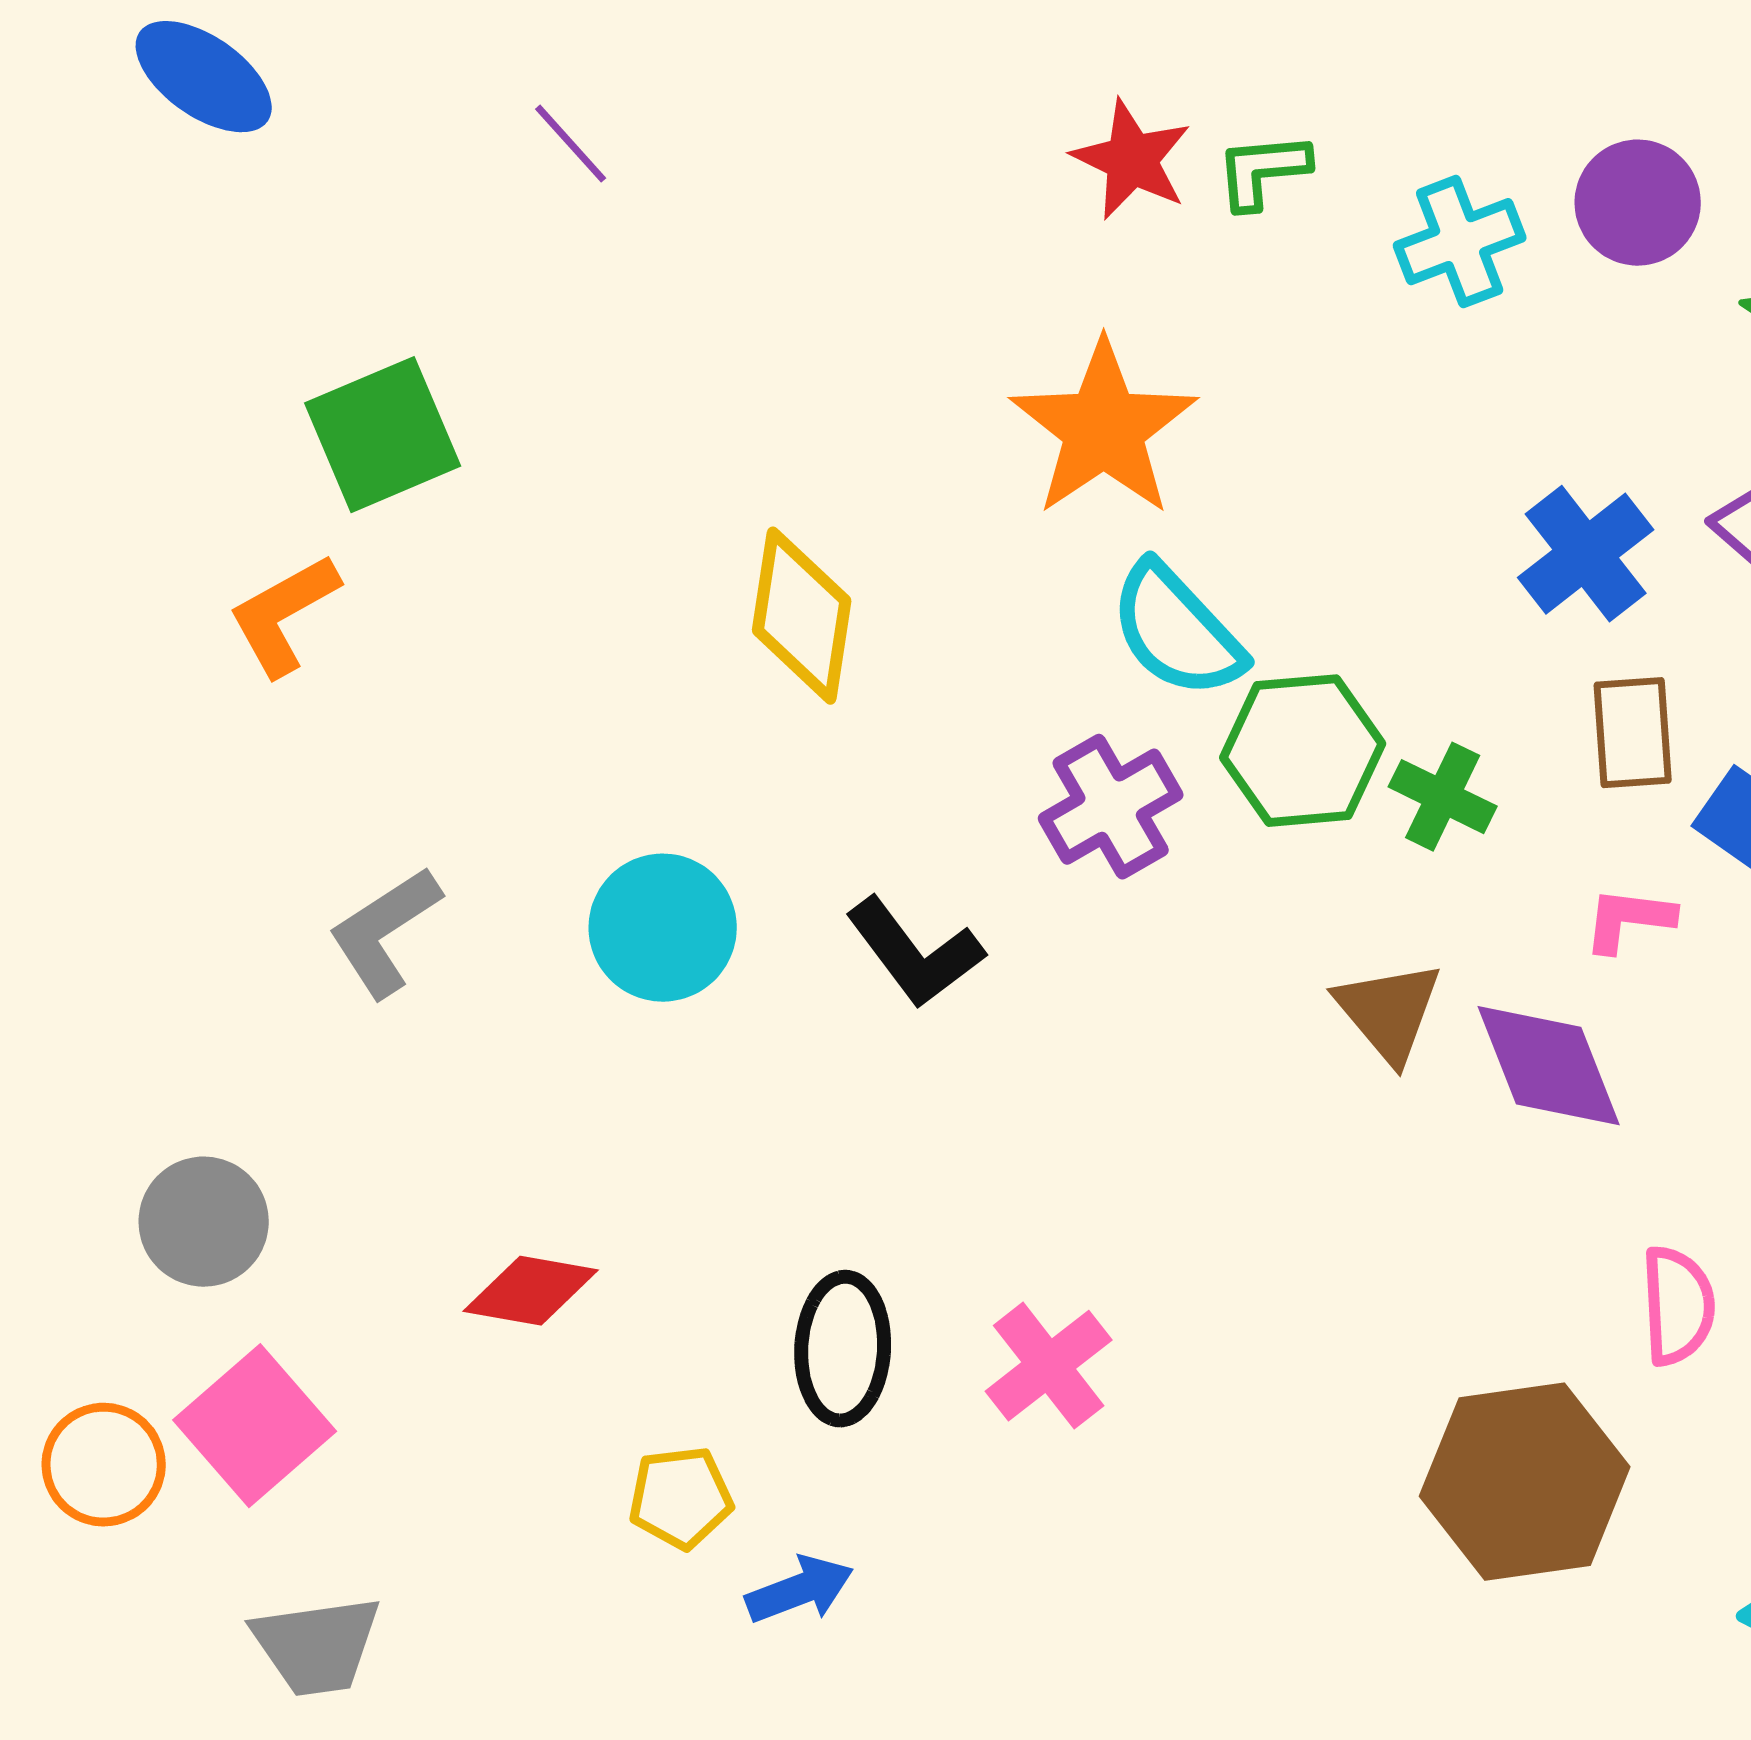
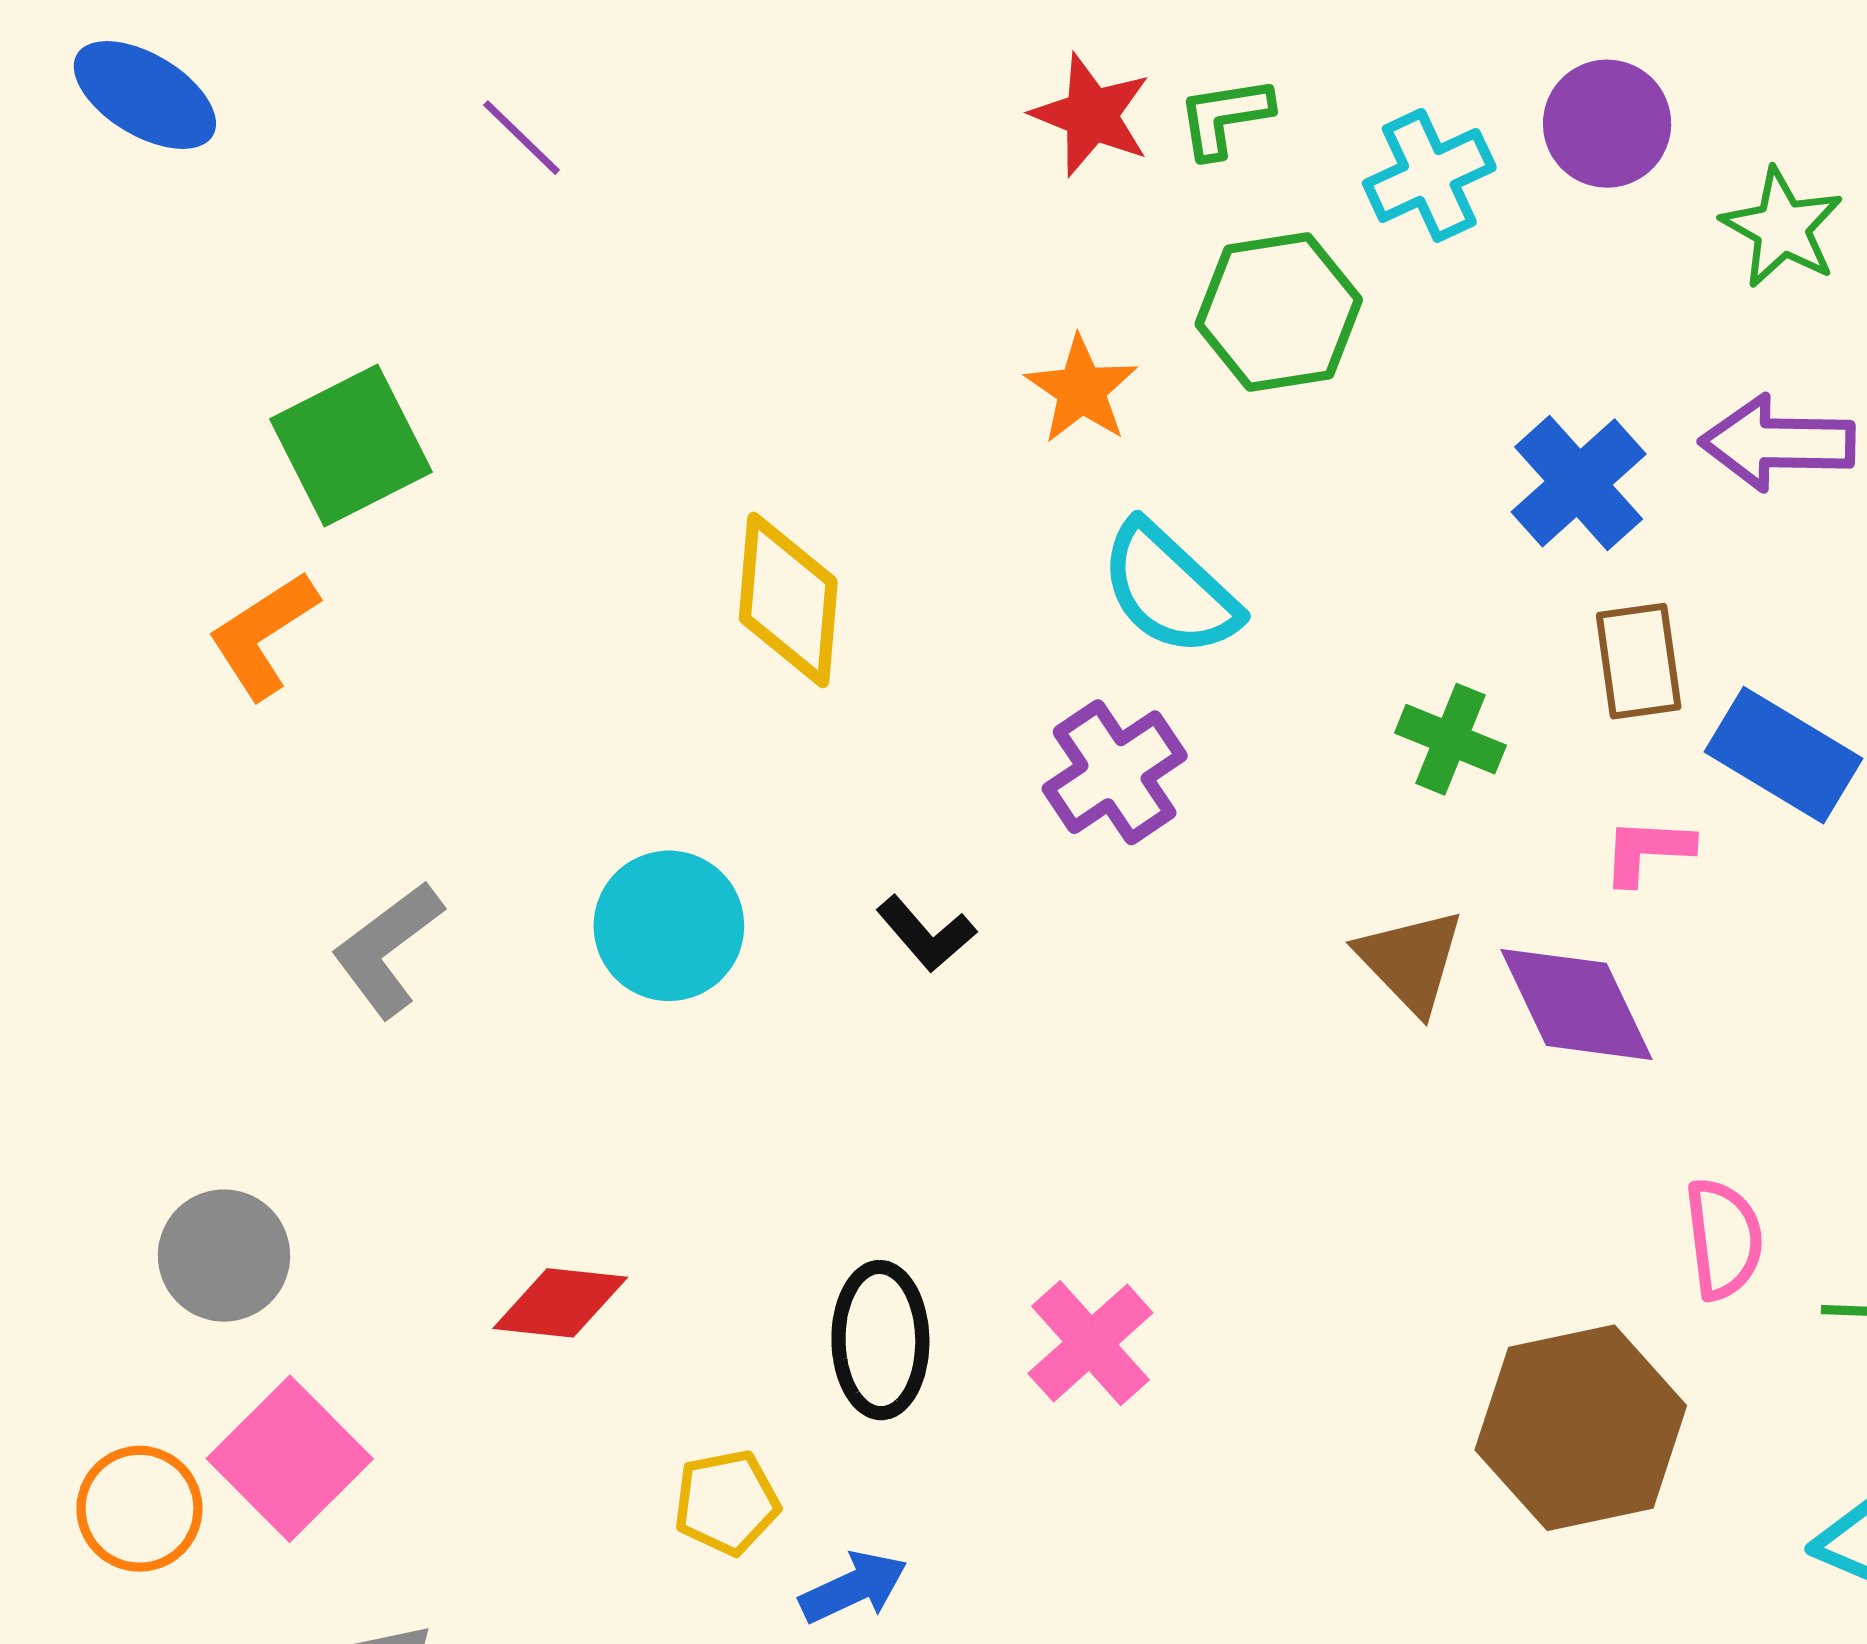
orange star: (1104, 429) -> (1081, 390), size x0.6
green hexagon: (1303, 751) -> (1279, 312), moved
black L-shape: (915, 953) -> (926, 934), size x0.7

